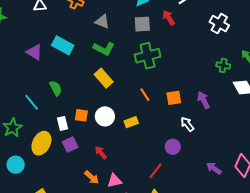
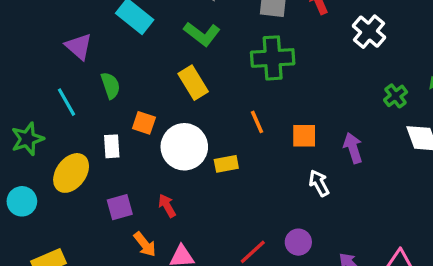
white cross: (219, 24) -> (369, 32), moved
purple triangle: (34, 52) -> (79, 46), moved
green cross: (223, 65) -> (396, 96), turned 32
orange square: (81, 115) -> (144, 123), moved
white circle: (105, 116) -> (184, 147), size x1.4
purple square: (70, 145) -> (120, 207), moved
purple circle: (173, 147) -> (298, 242), moved

